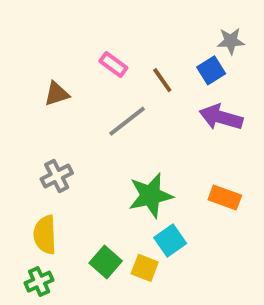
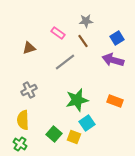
gray star: (231, 41) -> (86, 21), moved
blue square: (211, 70) -> (117, 38), moved
green cross: (39, 282) -> (20, 144), turned -32

